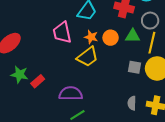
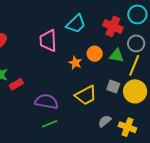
orange star: (91, 37) -> (75, 63), moved
yellow trapezoid: (87, 57) -> (86, 95), moved
gray semicircle: (132, 103) -> (105, 121), turned 40

